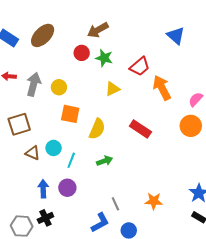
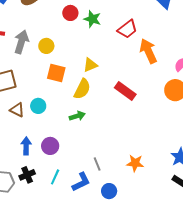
yellow triangle: (112, 89) -> (90, 65), moved
cyan line: (71, 160) -> (55, 177), moved
green arrow: (105, 161) -> (77, 116), moved

